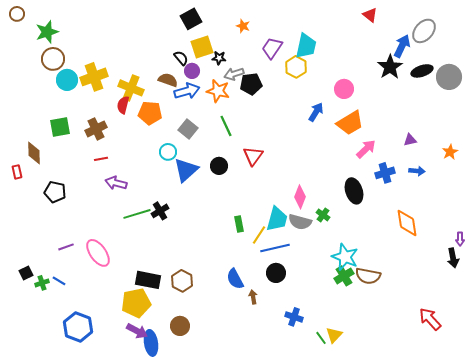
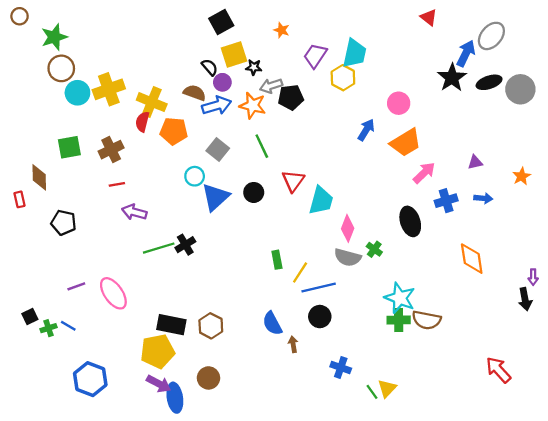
cyan trapezoid: (277, 219) -> (321, 201), moved
green cross: (344, 276) -> (399, 320), turned 30

